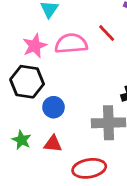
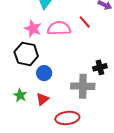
pink star: (35, 46) -> (33, 29), turned -30
red triangle: (53, 144) -> (42, 99), turned -48

